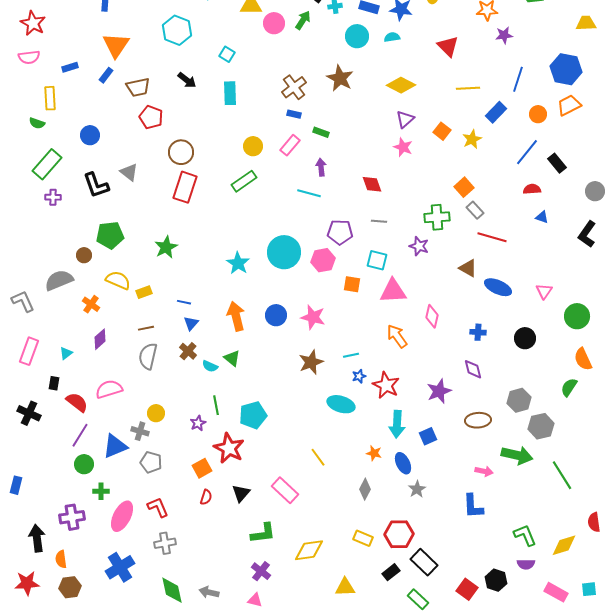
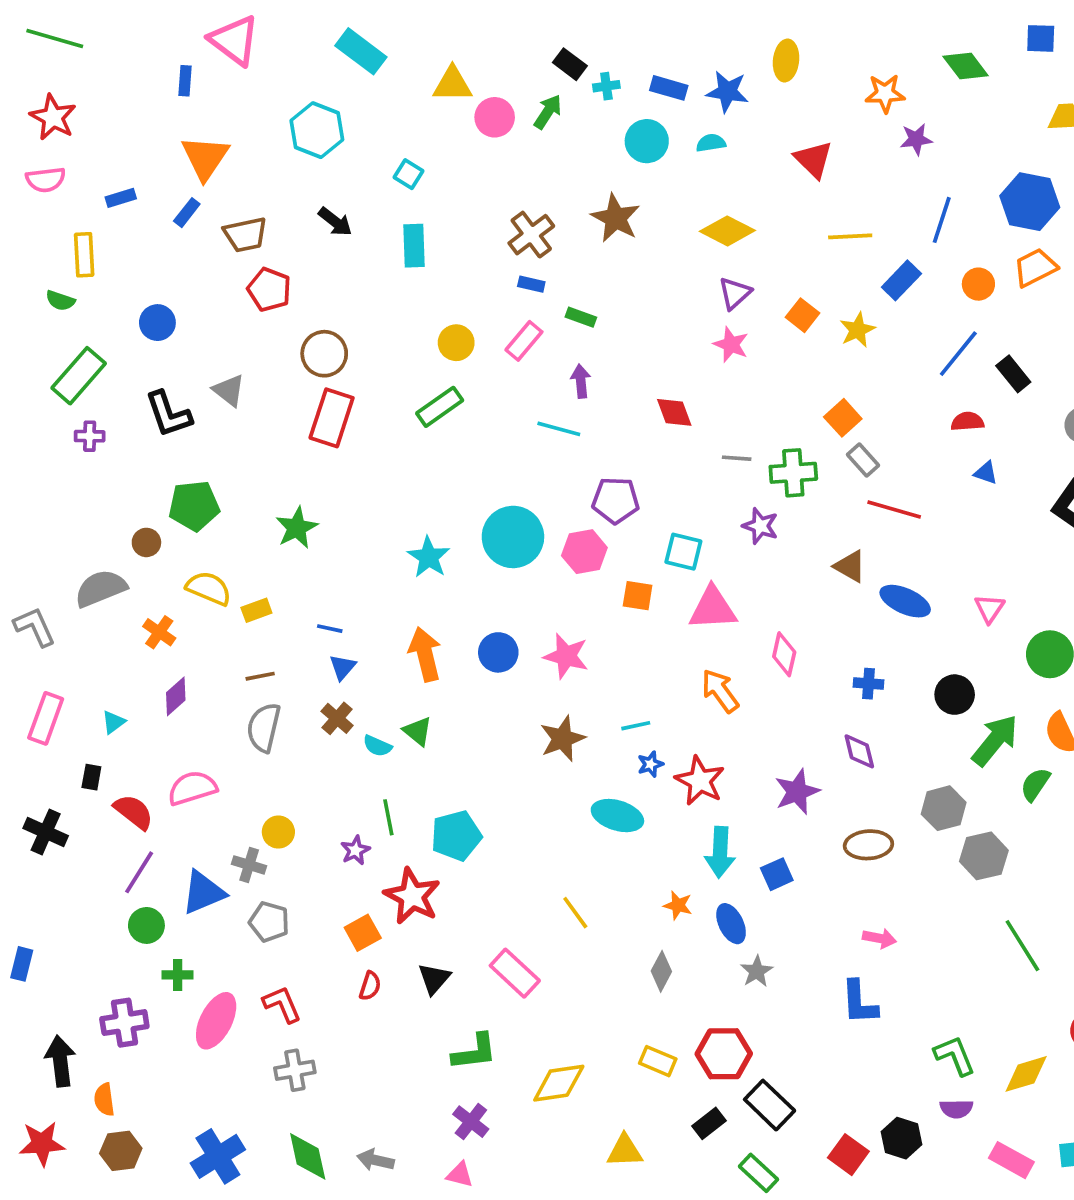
gray line: (379, 221) -> (737, 458), moved
green arrow: (517, 455) -> (995, 740), moved, turned -64
blue cross: (120, 567) -> (218, 1156), moved

